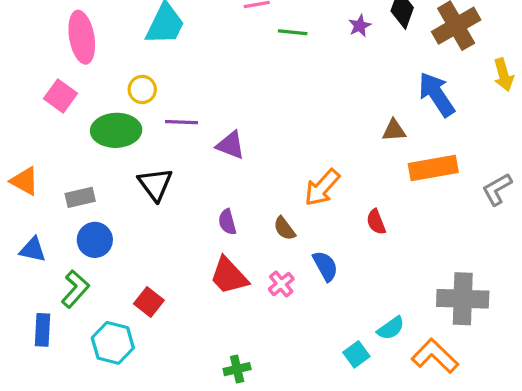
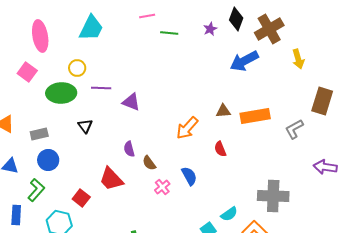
blue arrow: (437, 94) -> (244, 61), moved, turned -84
brown triangle: (394, 130) -> (223, 111), moved
black triangle: (155, 184) -> (85, 126), size x0.7
brown semicircle: (284, 228) -> (149, 163), moved
red trapezoid: (229, 276) -> (111, 179), moved

